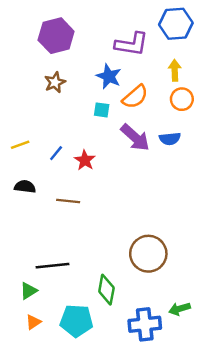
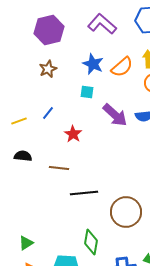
purple L-shape: (132, 44) -> (102, 24), moved, turned -148
orange semicircle: (135, 97) -> (122, 67), moved
blue line: (56, 153) -> (48, 113), moved
black line: (52, 266) -> (84, 193), moved

